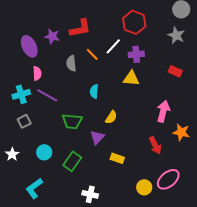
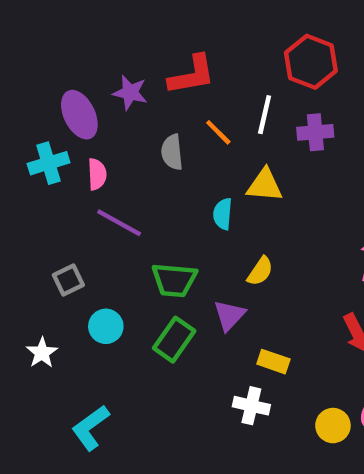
white line: (113, 46) -> (265, 115), turned -30
yellow triangle: (131, 78) -> (265, 185), moved
cyan cross: (21, 94) -> (49, 163), moved
cyan circle: (44, 152) -> (106, 326), moved
green rectangle: (72, 161) -> (174, 340), moved
white cross: (90, 194) -> (251, 406), moved

